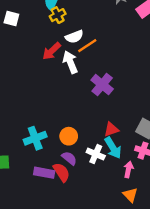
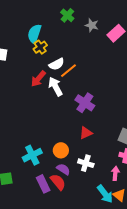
red triangle: (111, 129) -> (86, 133), moved
cyan arrow: (113, 148) -> (105, 194), moved
purple rectangle: (44, 173) -> (43, 184), turned 60

